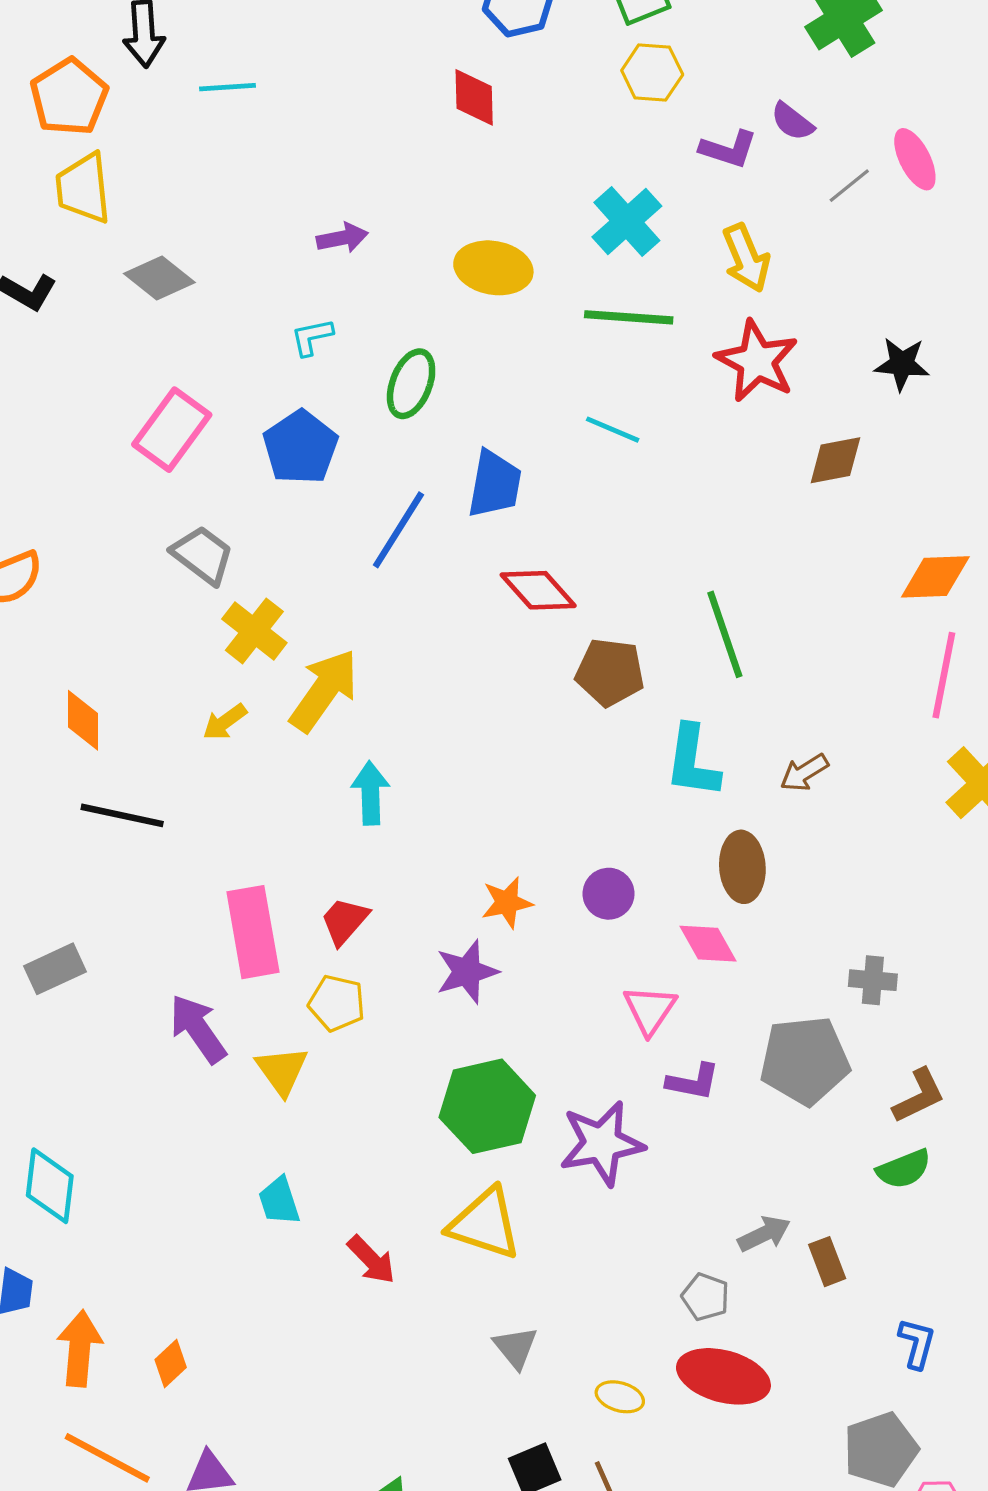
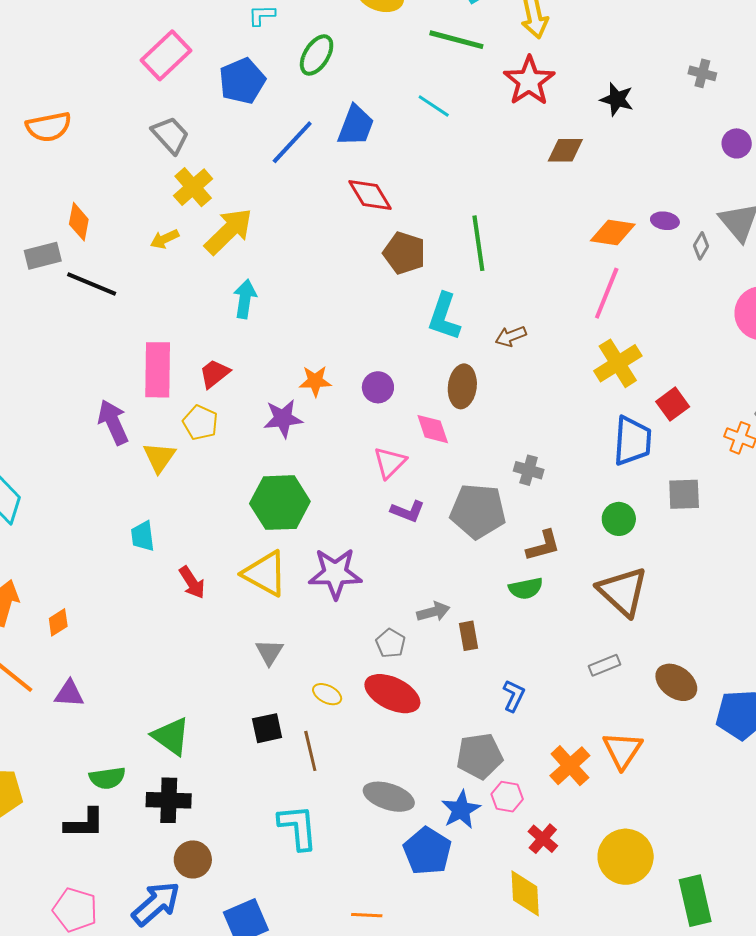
gray rectangle: (55, 969) -> (43, 256), moved
purple star: (602, 1143) -> (335, 573), moved

